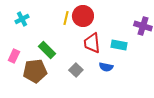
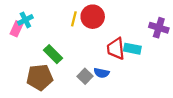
red trapezoid: (92, 43) -> (116, 49), moved
pink rectangle: (14, 56) -> (17, 29), moved
blue semicircle: (106, 67) -> (101, 73), moved

